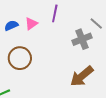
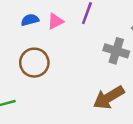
gray cross: (82, 39) -> (116, 51), turned 30

